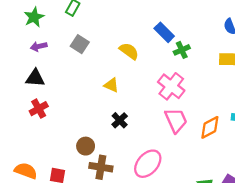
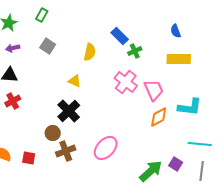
yellow semicircle: (129, 51) -> (90, 52), turned 66
black cross: (120, 120) -> (69, 111), moved, size x1.6
pink trapezoid: (176, 120) -> (154, 90), moved
brown cross: (101, 167) -> (66, 151), turned -30

